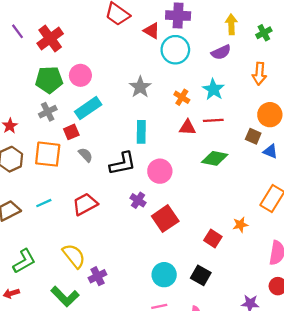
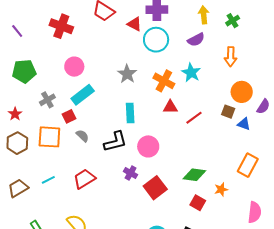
red cross: (50, 39) -> (61, 26), moved, turned -30
green pentagon: (49, 80) -> (24, 71), moved
orange cross: (182, 97) -> (164, 81), size x1.5
red line: (213, 120) -> (194, 118), moved, turned -30
green diamond: (215, 158) -> (194, 175), moved

